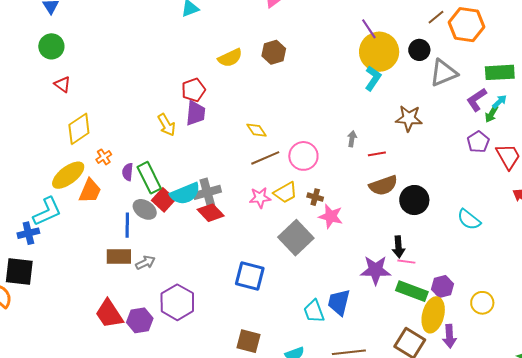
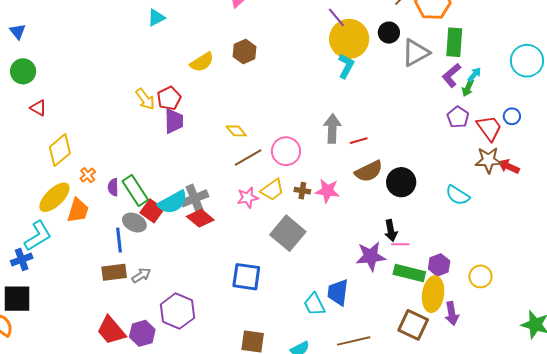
green rectangle: (500, 72) -> (454, 42), moved, turned -76
brown star: (409, 118) -> (488, 160), moved
yellow arrow: (167, 125) -> (145, 99), moved
gray arrow: (352, 139) -> (332, 129), size x1.8
pink star: (331, 216) -> (327, 191), moved

